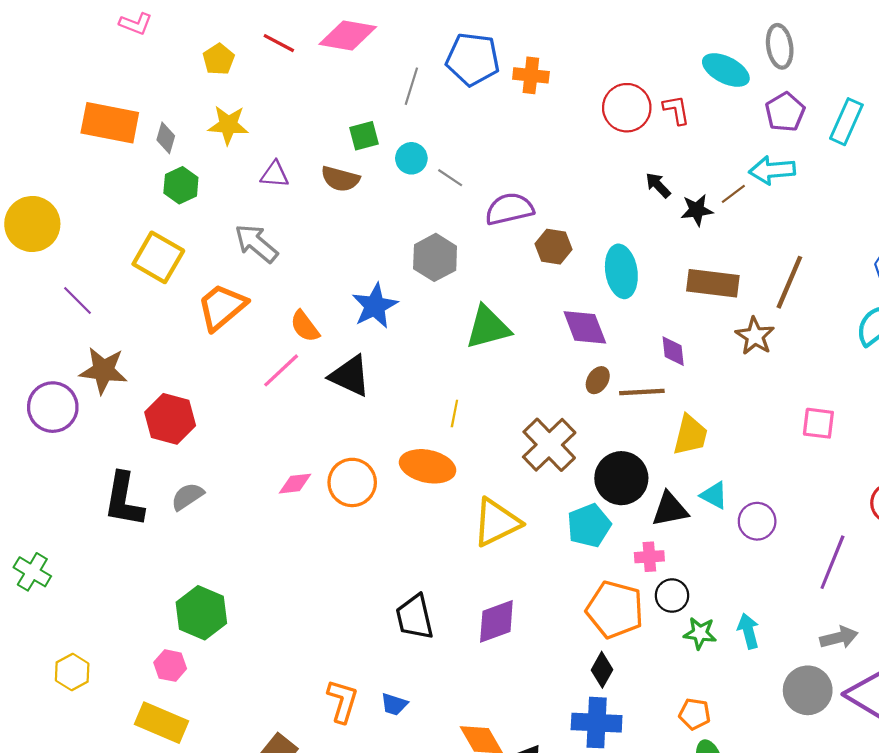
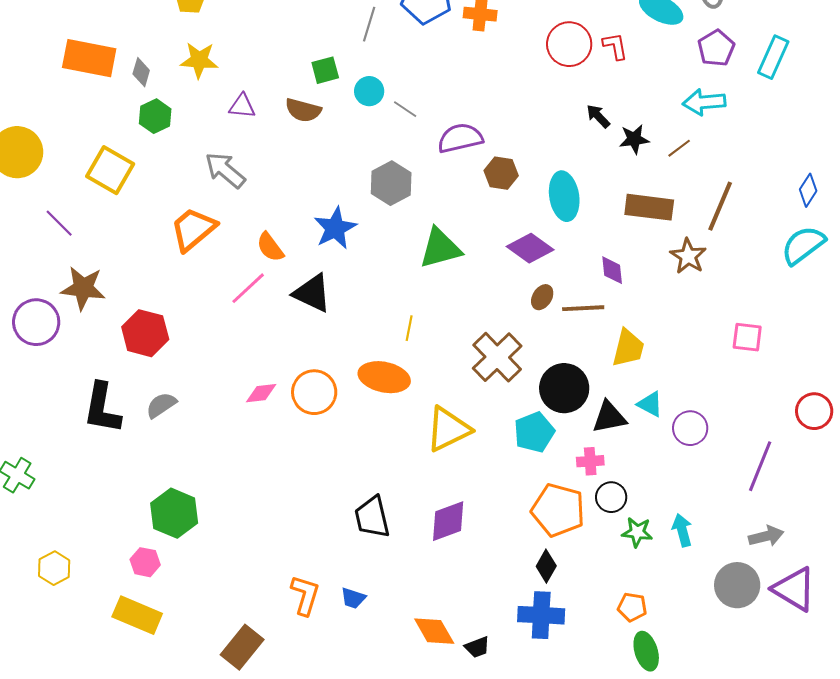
brown line: (733, 194) -> (679, 148), moved
yellow square: (158, 257) -> (110, 170), moved
purple diamond: (585, 327) -> (530, 248), turned -33

